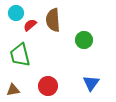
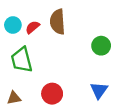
cyan circle: (16, 13) -> (13, 25), moved
green circle: (84, 40) -> (101, 46), moved

